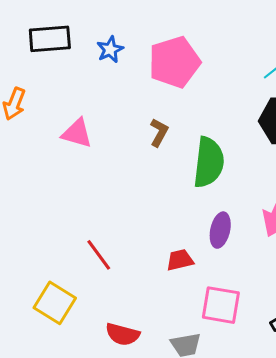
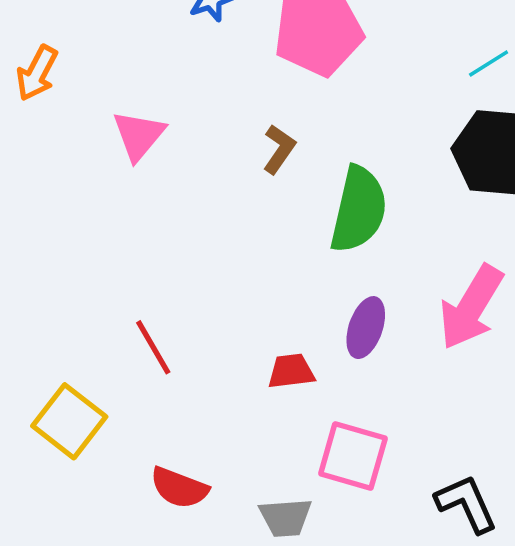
pink triangle: (77, 133) -> (139, 135), turned 48

